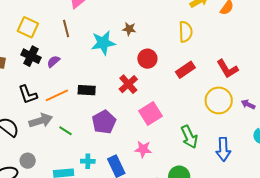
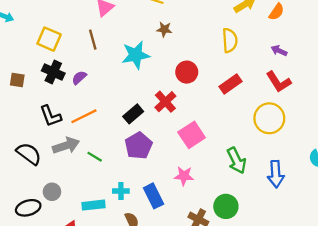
brown star: (129, 29) -> (164, 29), moved
black rectangle: (87, 90) -> (133, 114), moved, turned -42
purple arrow: (248, 104) -> (279, 51), moved

